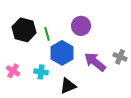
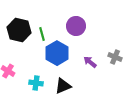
purple arrow: (95, 62) -> (90, 62), size x0.6
cyan cross: (41, 72) -> (36, 83), moved

